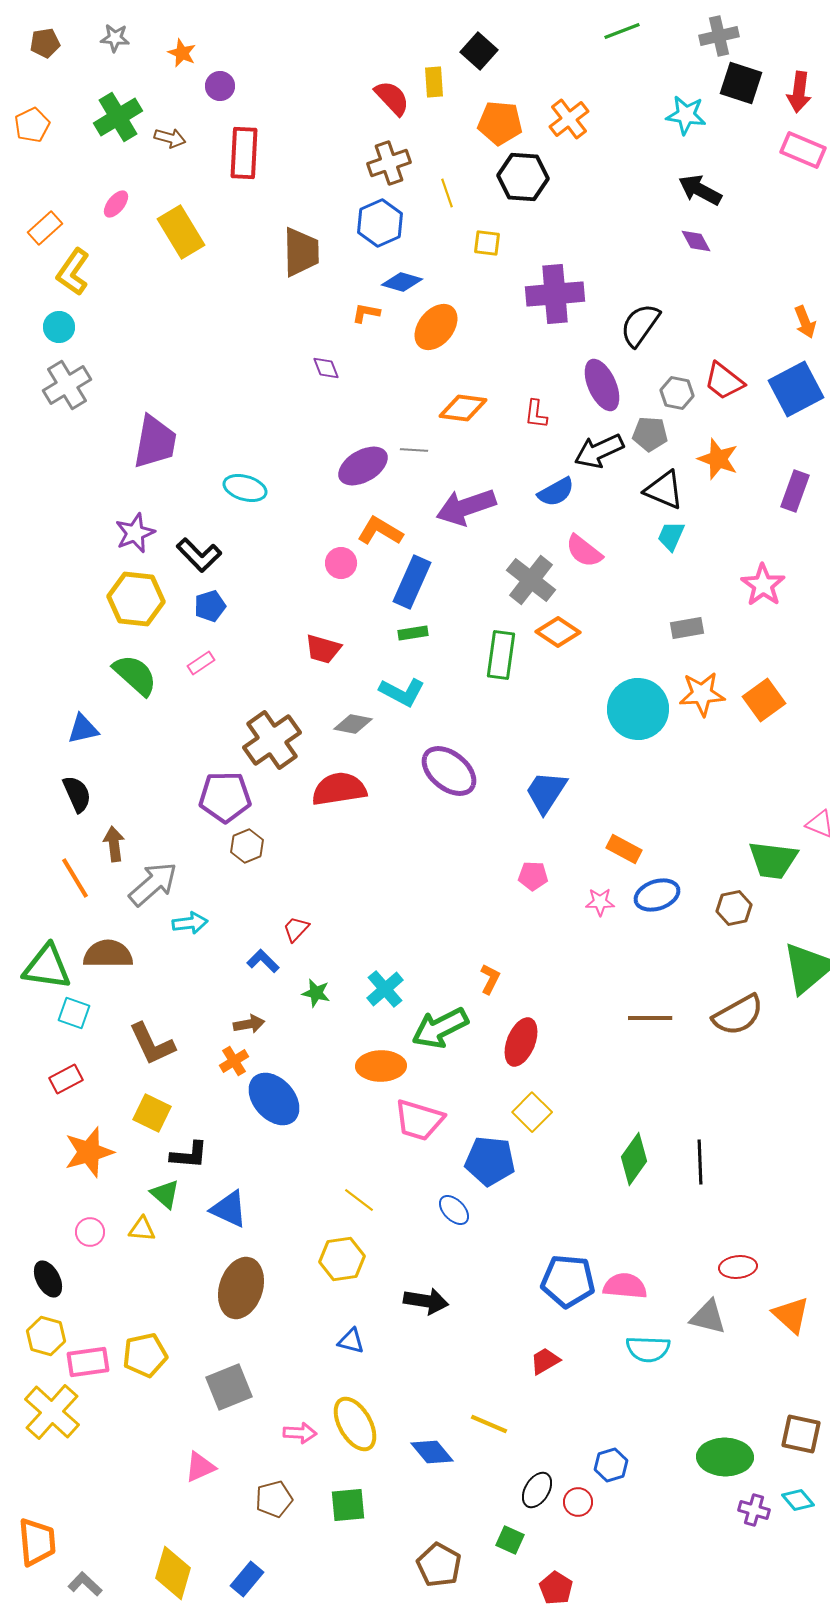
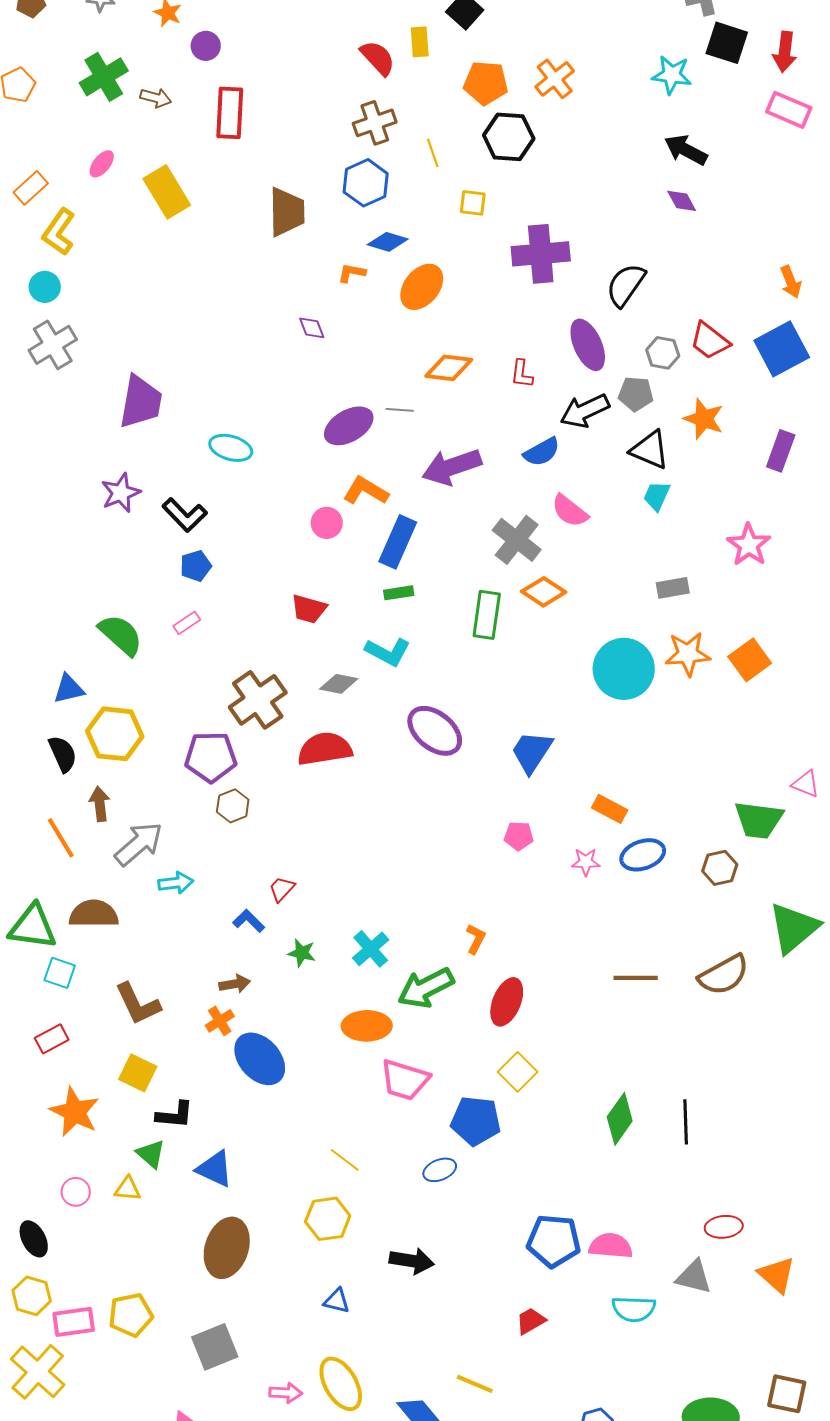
yellow hexagon: (136, 599) -> (115, 734), moved
orange star: (89, 1152) -> (75, 1112), turned -30
blue ellipse: (454, 1210) -> (440, 1170), turned -68

